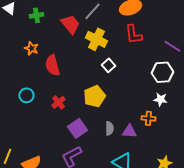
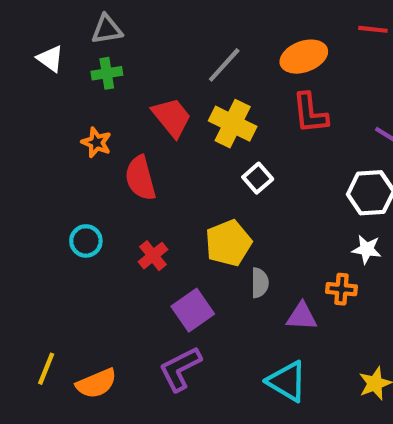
red trapezoid: (70, 24) -> (172, 117), moved
gray semicircle: (109, 128) -> (260, 283), moved

